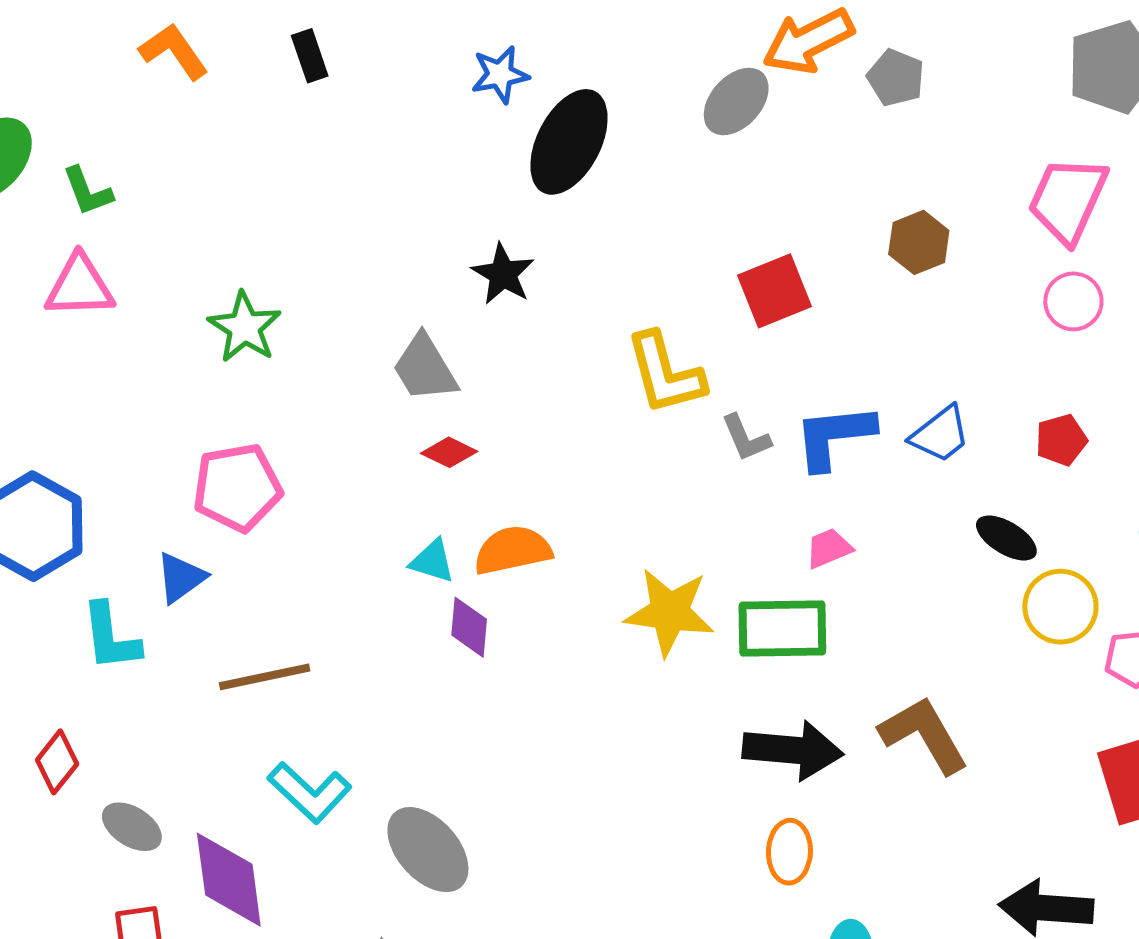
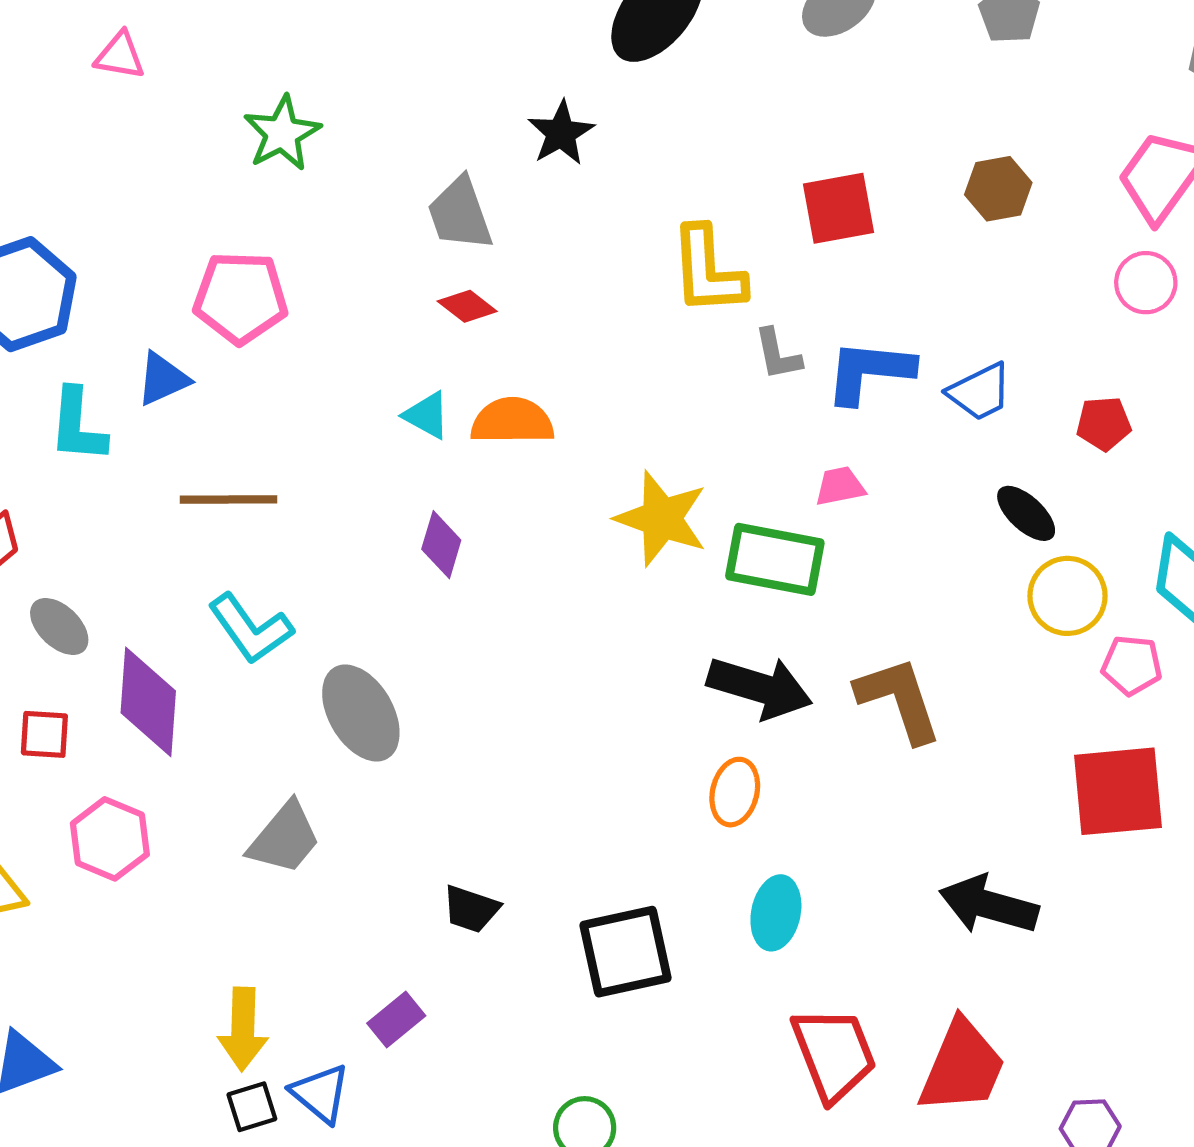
pink triangle: (80, 286) -> (120, 56), size x0.7
purple diamond: (469, 627) -> (441, 545), moved

